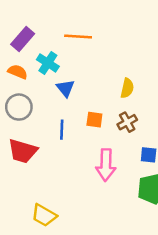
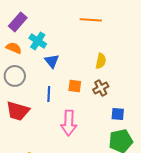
orange line: (78, 37) -> (91, 20), moved
pink arrow: (106, 165) -> (69, 123), moved

